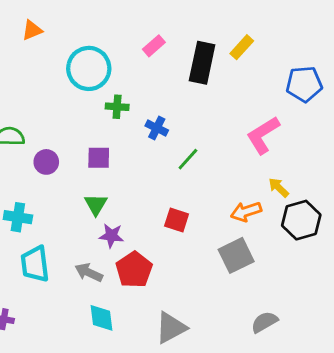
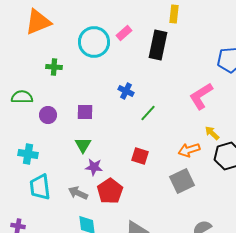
orange triangle: (32, 30) -> (38, 22), size x1.8
yellow rectangle: (242, 47) -> (174, 14), moved, turned -36
cyan circle: (89, 68) -> (94, 42), moved
green cross: (117, 107) -> (54, 67), moved

